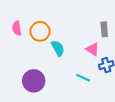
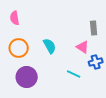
pink semicircle: (17, 28) -> (15, 18), moved
orange circle: (40, 31) -> (19, 48), moved

